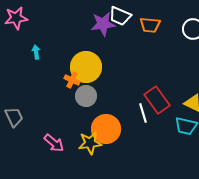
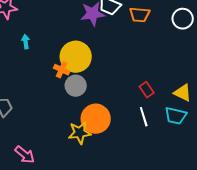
red rectangle: (157, 100) -> (147, 90), size x0.6
white line: (143, 113) -> (144, 117), moved
pink arrow: (54, 143) -> (25, 155), moved

